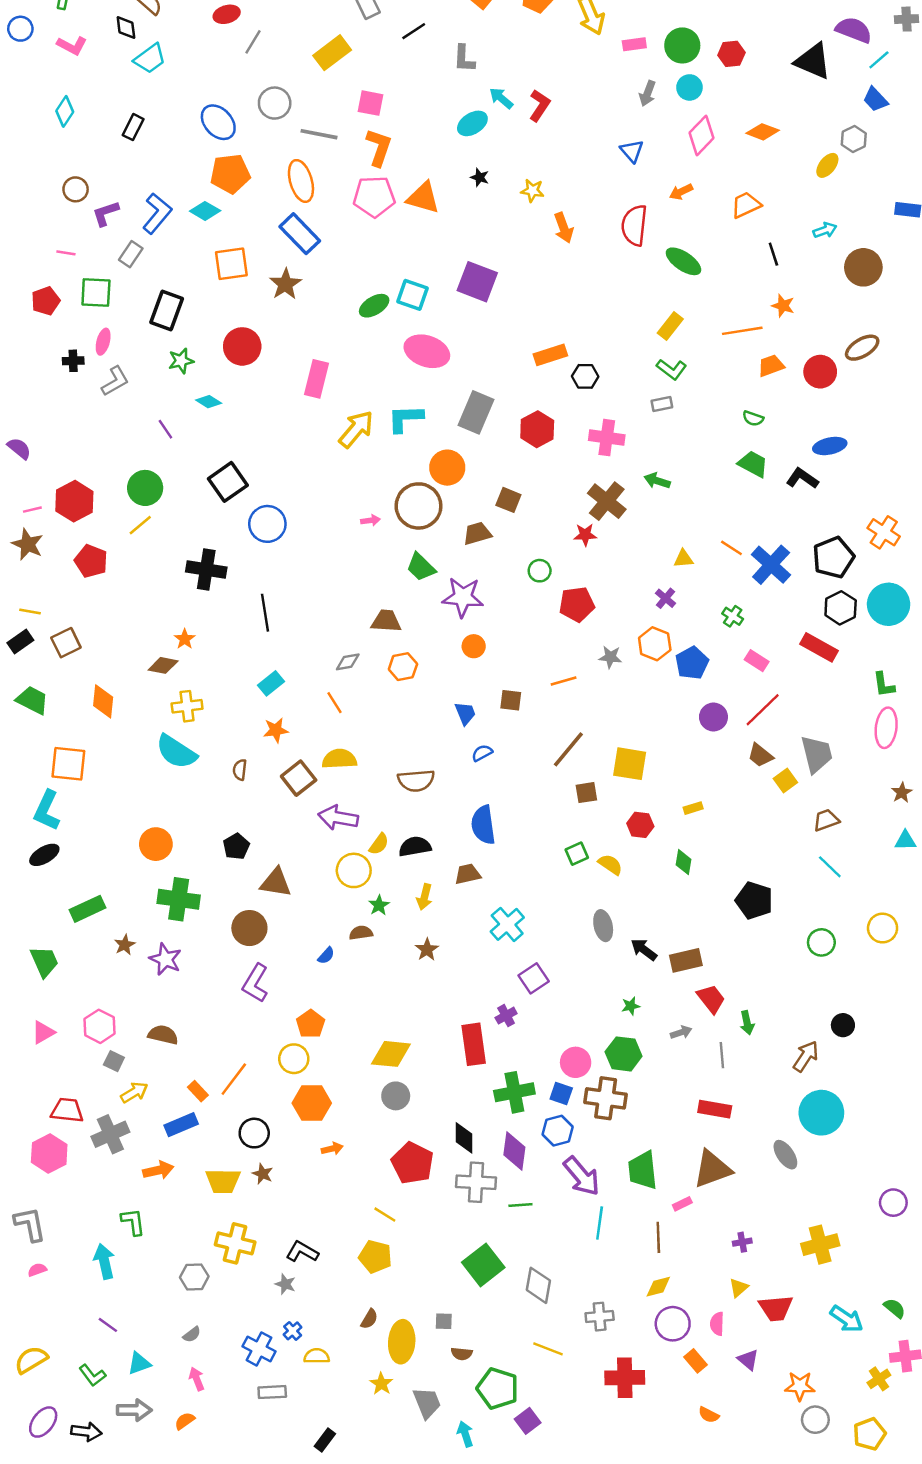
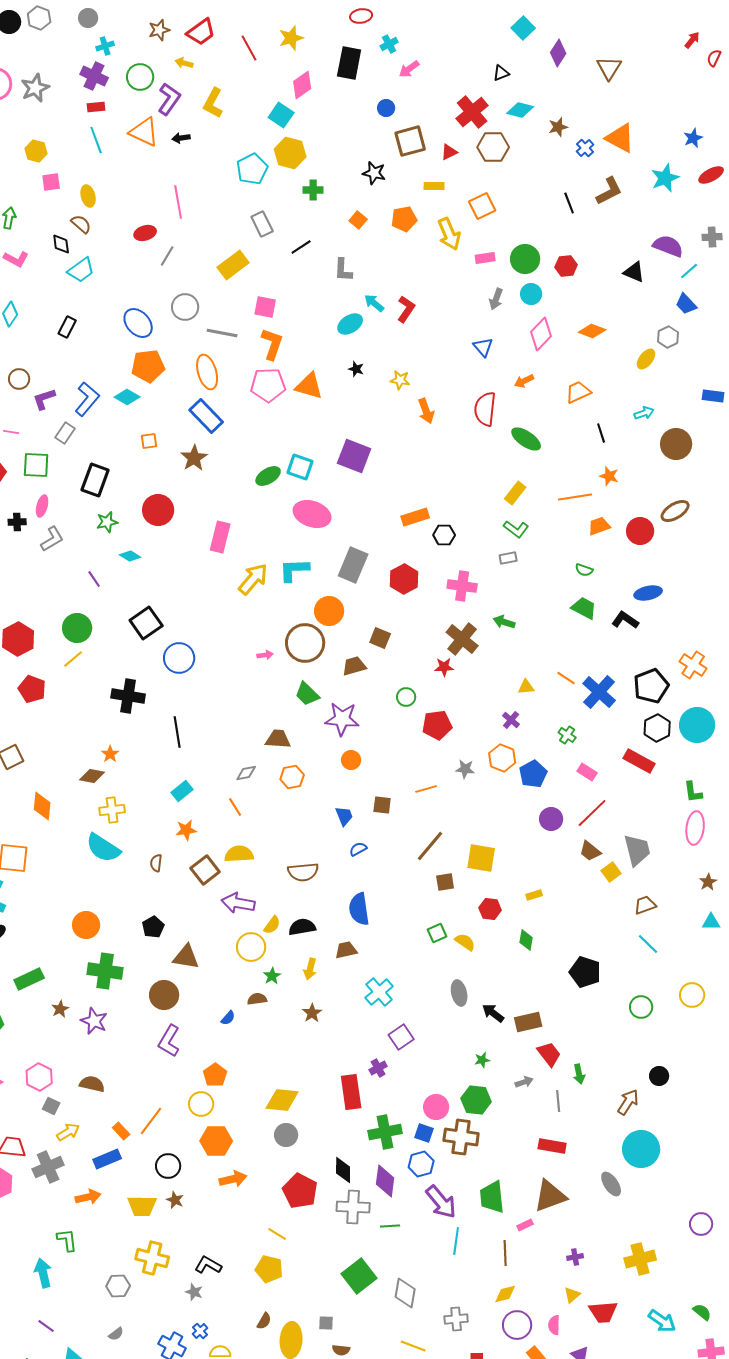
black triangle: (813, 61) -> (634, 272), size x0.7
orange square: (231, 264) -> (149, 441), size x0.6
orange arrow: (332, 1149) -> (233, 1179), size x1.5

